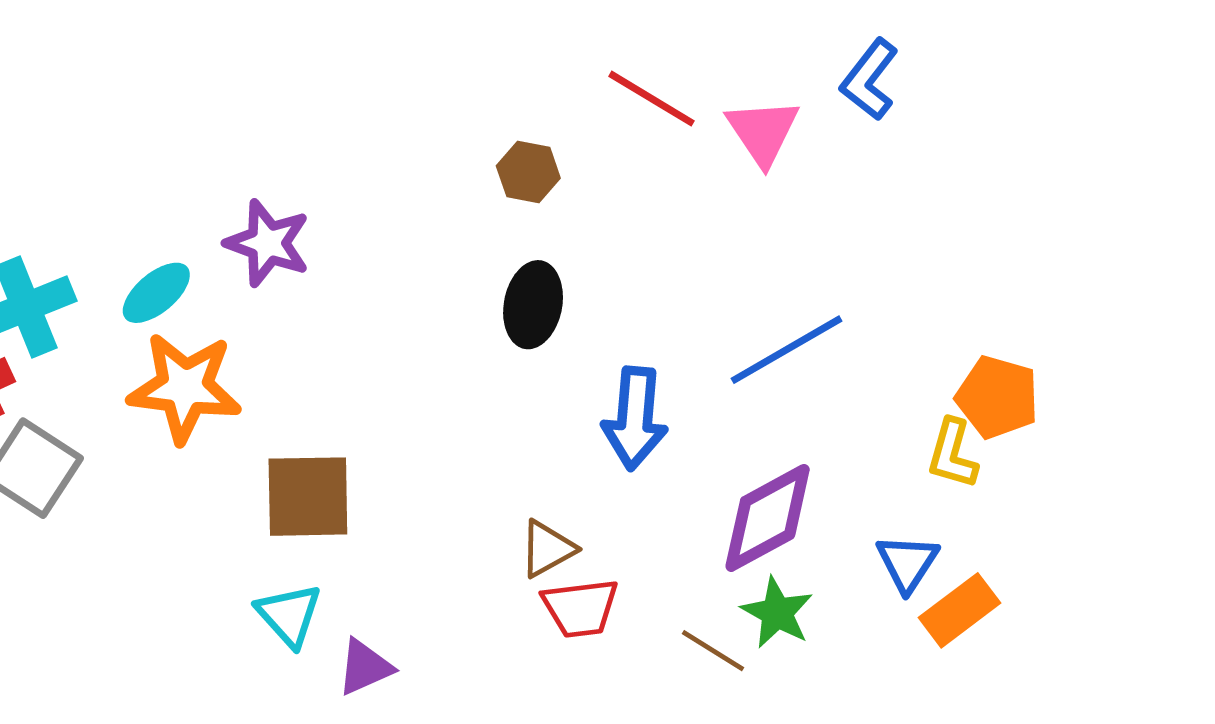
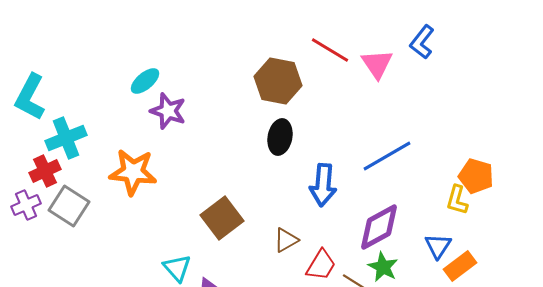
brown hexagon: (528, 172) -> (278, 81), size x1.8
cyan ellipse: (156, 293) -> (145, 81), moved
brown square: (308, 497) -> (222, 218), moved, turned -36
red trapezoid: (580, 608) -> (321, 265), moved, turned -52

